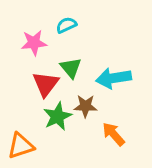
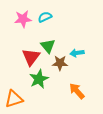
pink star: (34, 43) -> (23, 19), moved
cyan arrow: (113, 78) -> (77, 53), size x0.6
brown star: (85, 106) -> (60, 63), moved

